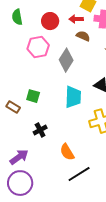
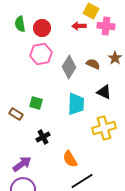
red circle: (50, 21) -> (42, 28), moved
brown semicircle: (83, 36) -> (93, 64), moved

